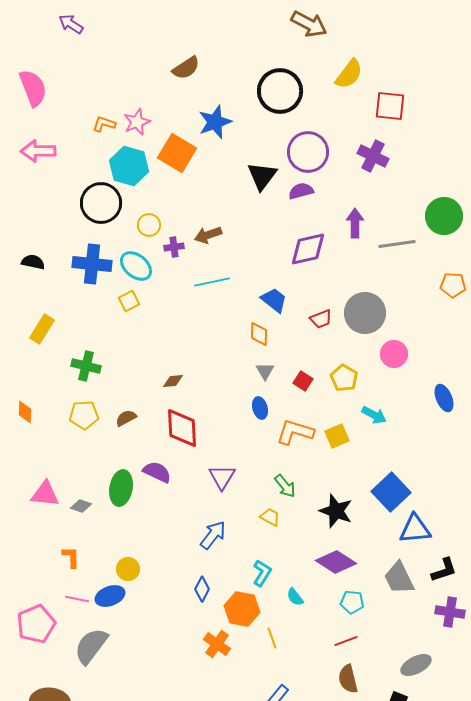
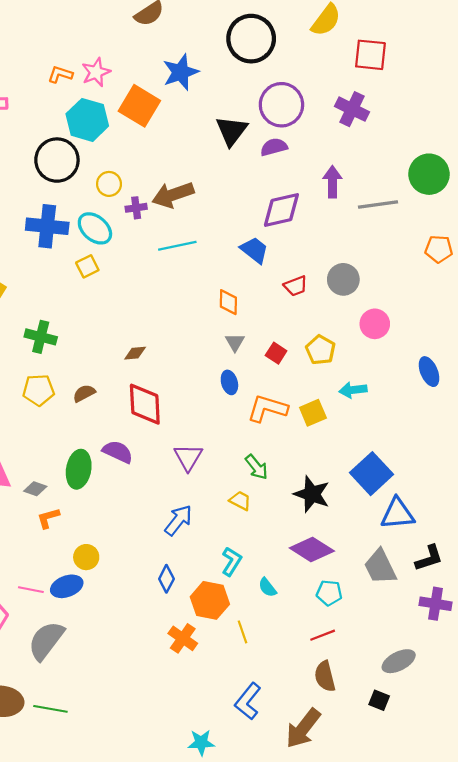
brown arrow: (208, 235) -> (173, 195), size x1.4
blue trapezoid: (274, 300) -> (254, 250), moved
gray circle: (365, 313) -> (343, 279), size x0.7
cyan arrow: (374, 415) -> (353, 390), turned 145
orange L-shape: (71, 557) -> (48, 518), moved, turned -105

